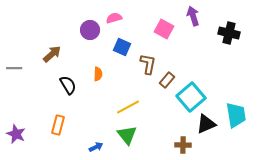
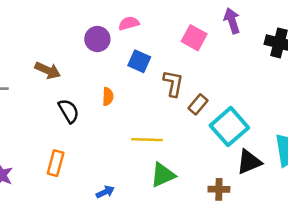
brown arrow: (52, 54) -> (48, 70), turned 66
yellow line: (128, 107) -> (147, 140), turned 30
green triangle: (127, 135) -> (163, 175), moved, turned 45

